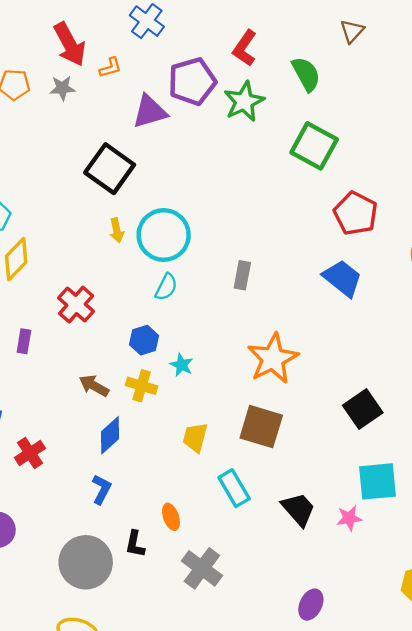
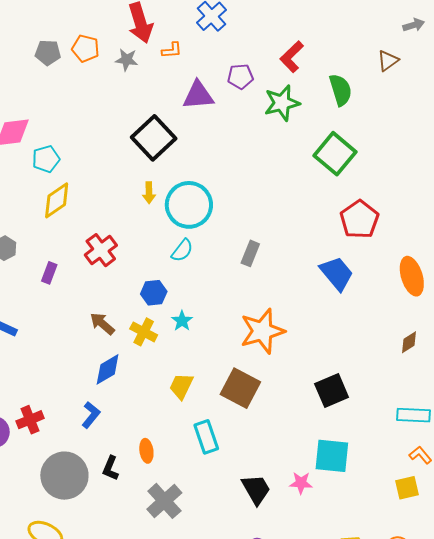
purple pentagon: (192, 81) -> (240, 77), size x0.6
red cross: (30, 453) -> (30, 420), moved
black trapezoid: (298, 509) -> (256, 489), moved

